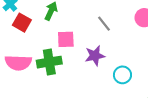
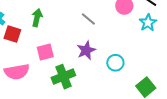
pink square: (66, 39) -> (45, 52), moved
green cross: (49, 62) -> (63, 77), moved

